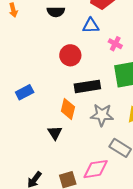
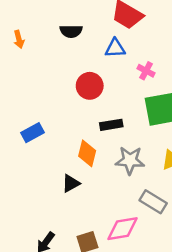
orange arrow: (13, 10) -> (19, 39), moved
black rectangle: (87, 86) -> (111, 125), size x0.7
black triangle: (55, 133) -> (71, 183), turned 35

